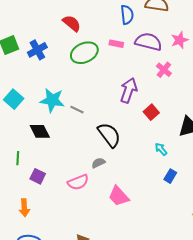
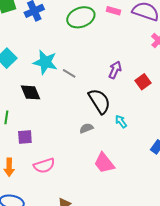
purple arrow: (129, 90) -> (115, 70), moved, size x0.7
cyan arrow: (161, 149) -> (121, 122), moved
purple square: (38, 176) -> (25, 137), turned -35
pink semicircle: (78, 182) -> (44, 166), moved

